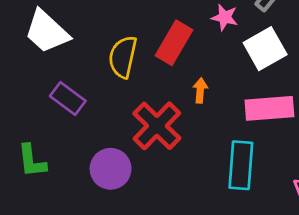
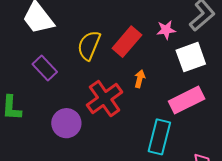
pink star: (225, 17) -> (166, 30), turned -30
pink rectangle: (269, 108) -> (187, 100), turned -32

